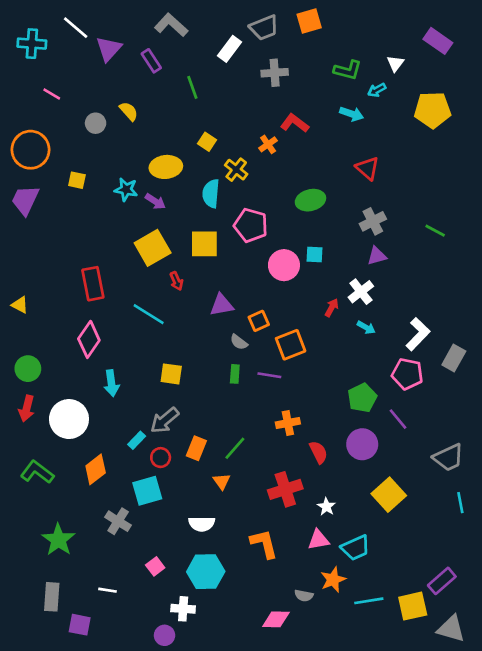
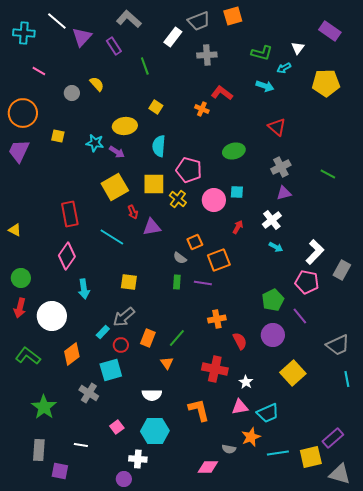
orange cross: (268, 144) -> (202, 109), turned -32
yellow cross: (236, 170) -> (178, 199), moved
purple triangle: (222, 305) -> (152, 227), moved
red arrow: (332, 308) -> (238, 227), moved
red cross: (285, 489) -> (215, 369), turned 30

